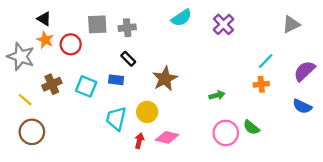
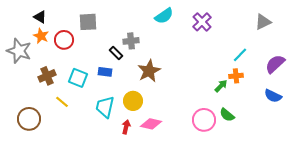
gray cross: (127, 28) -> (131, 41), moved
green arrow: (217, 95) -> (221, 86), moved, turned -32
yellow line: (25, 100) -> (62, 102), moved

